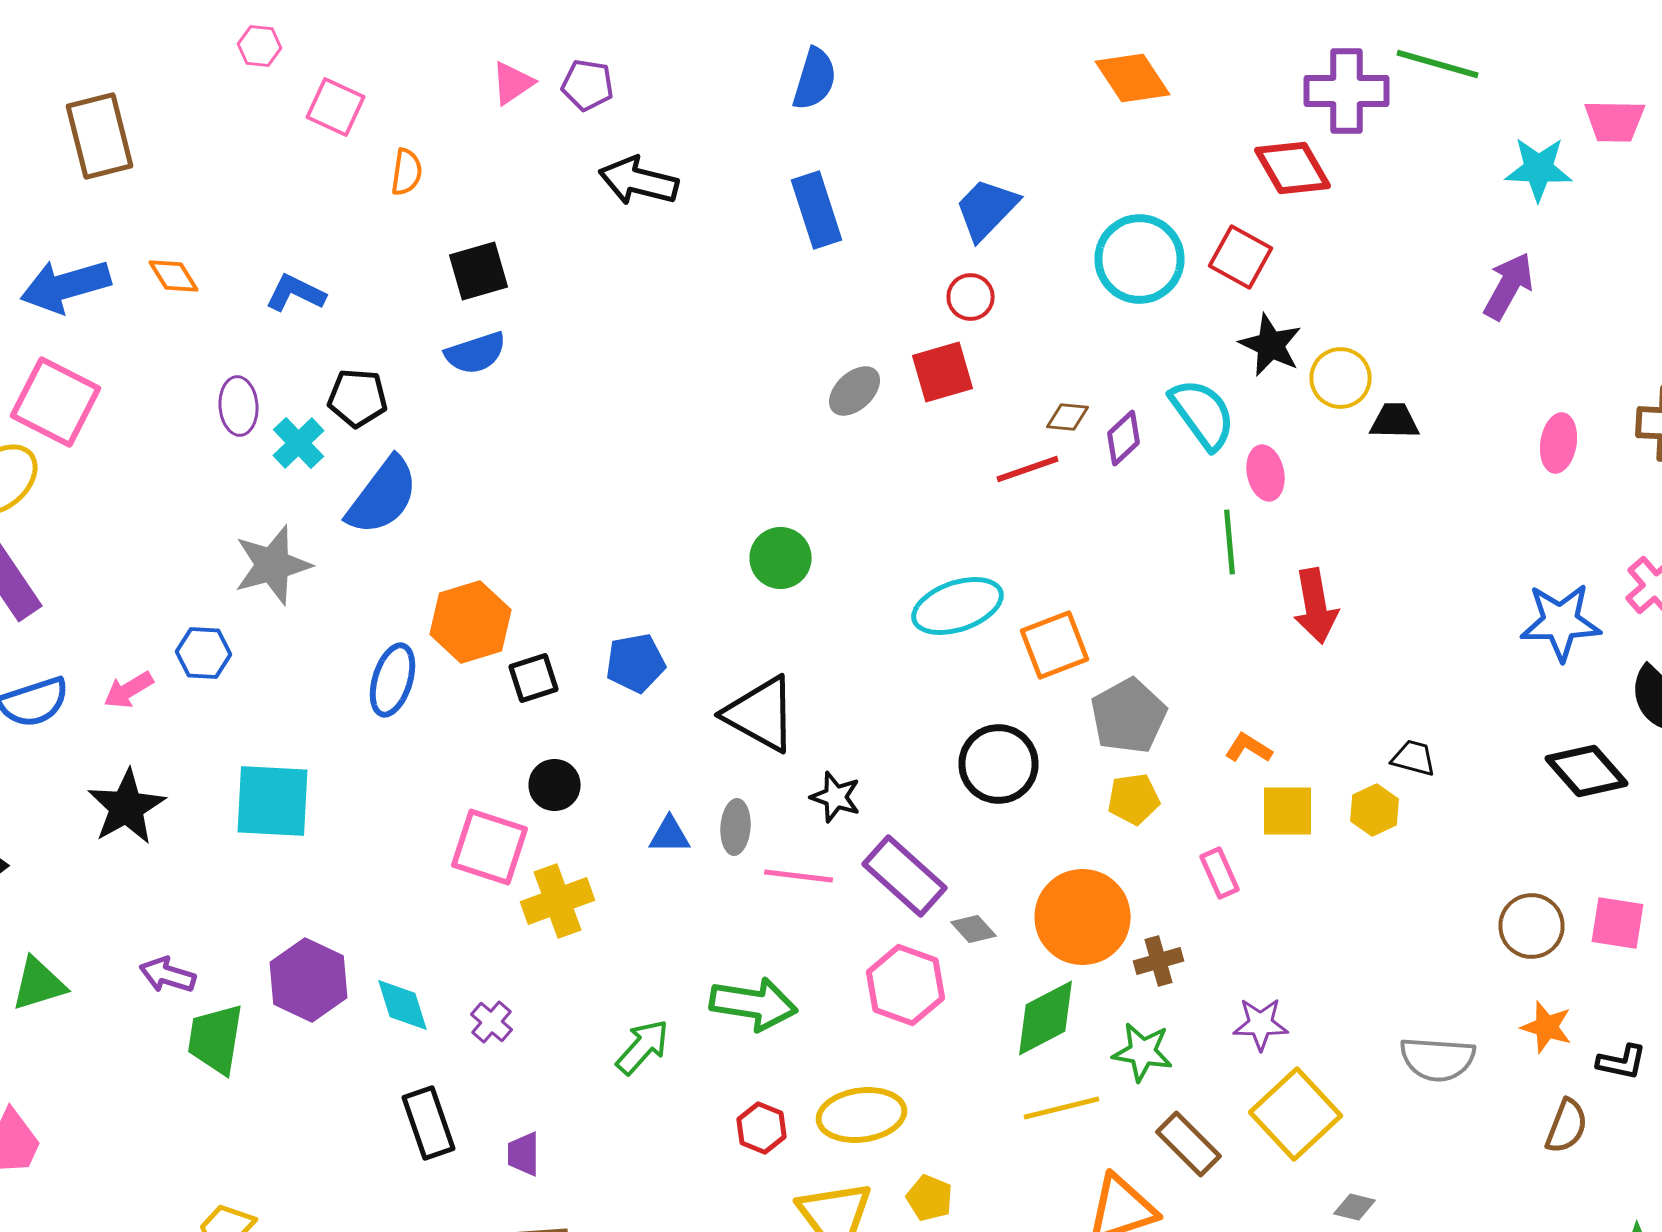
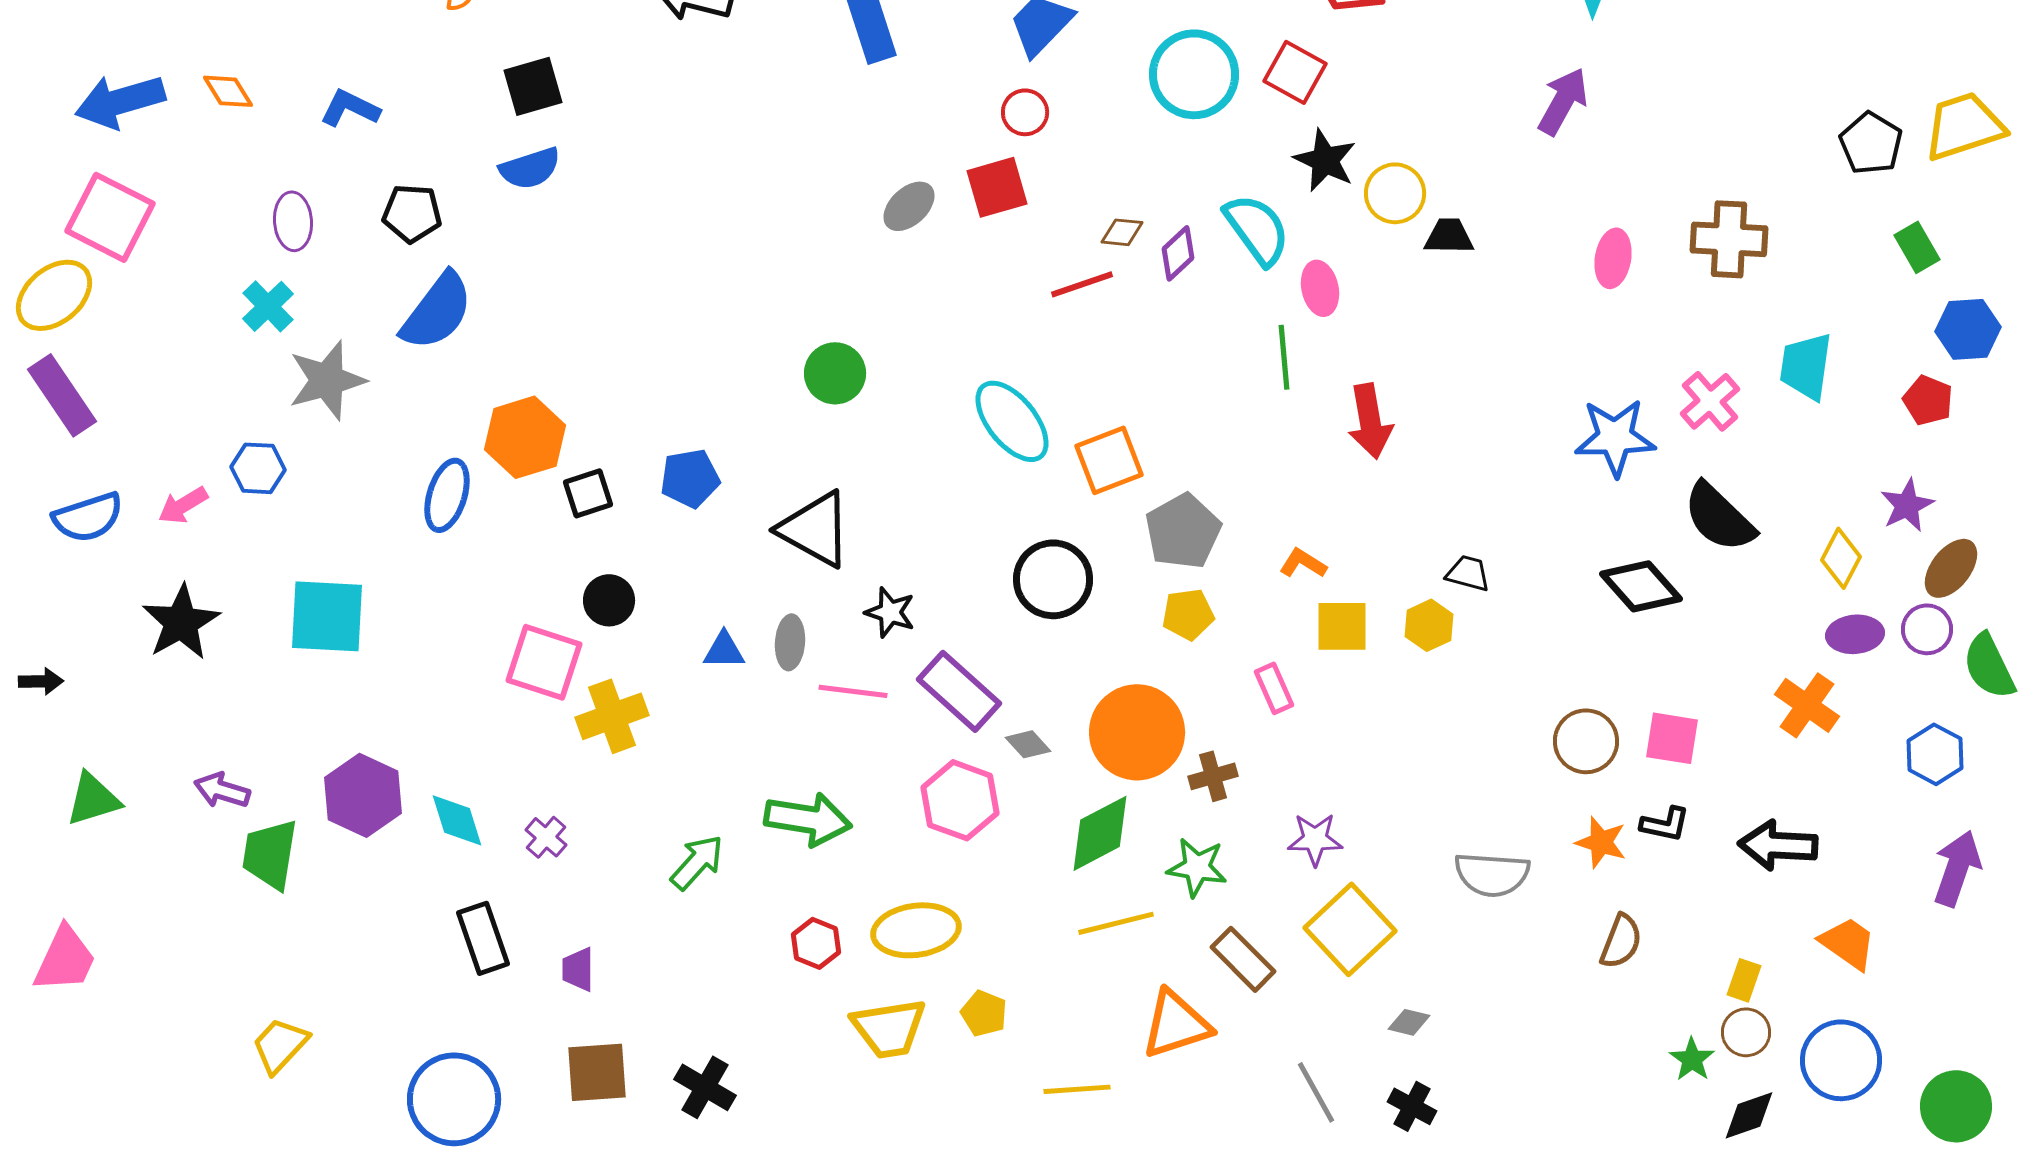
cyan cross: (298, 443) -> (268, 306), moved
cyan ellipse: (958, 606) -> (1012, 421), turned 70
black L-shape: (1622, 1062) -> (1665, 824), moved

